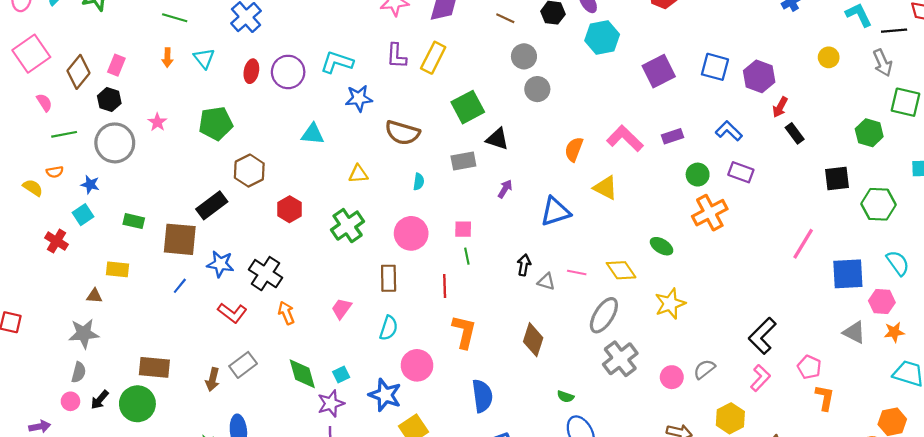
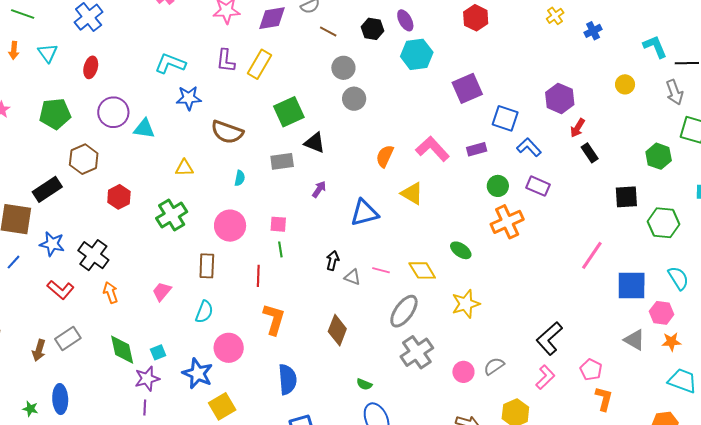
blue square: (715, 67) -> (505, 118), moved
purple circle: (288, 72) -> (113, 112), moved

